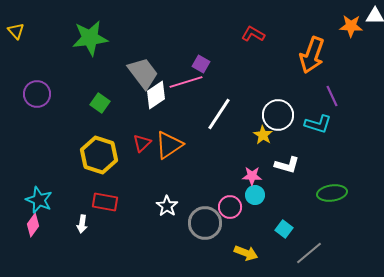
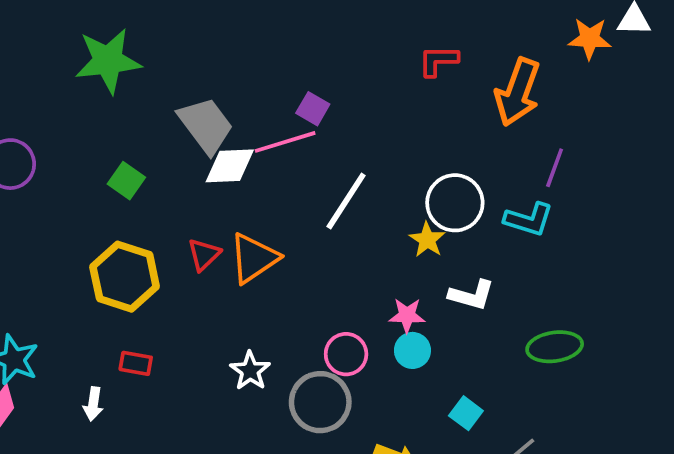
red L-shape: (253, 34) -> (438, 61), moved, turned -30
white diamond: (156, 95) -> (230, 166), turned 32
purple line: (332, 96) -> (555, 168), turned 45
red rectangle: (105, 202) -> (136, 363), size x0.7
pink circle: (230, 207) -> (346, 354), moved

